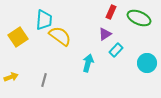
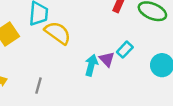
purple triangle: (105, 34) -> (107, 59), moved, turned -40

